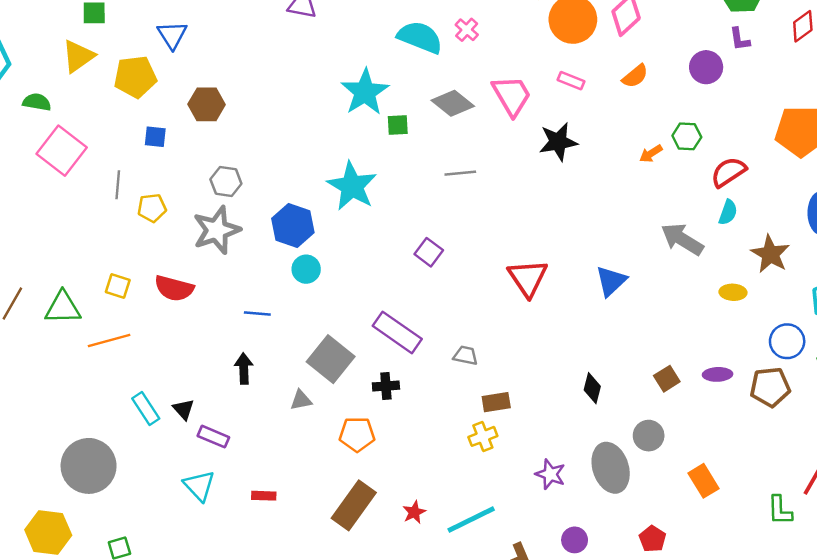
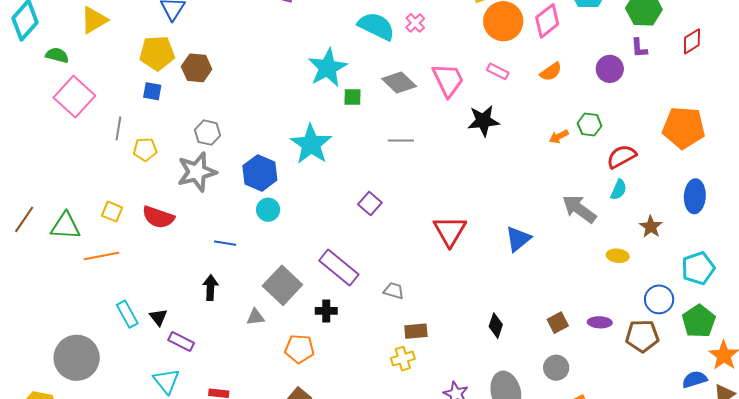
yellow pentagon: (135, 77) -> (157, 53), moved
brown star: (770, 254) -> (651, 227), size x0.7
gray circle: (649, 436) -> (556, 368), moved

